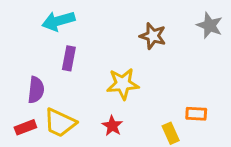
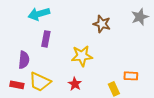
gray star: (210, 25) -> (140, 17), turned 30
red rectangle: (25, 127) -> (17, 85), turned 32

